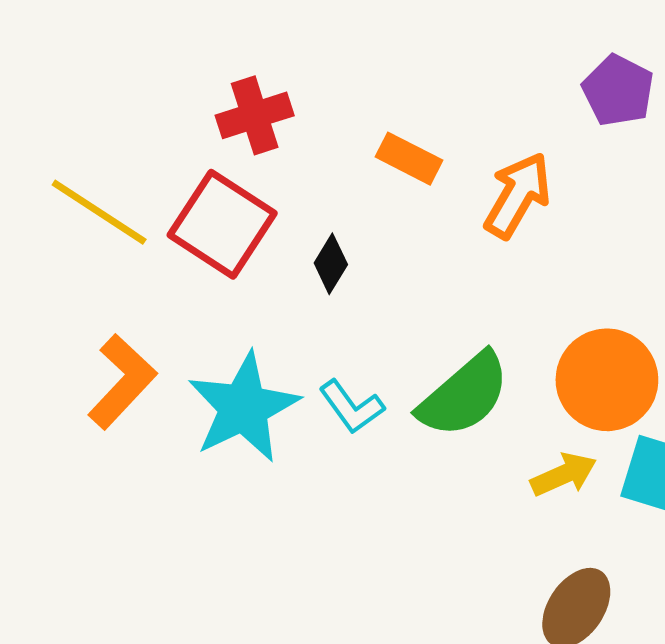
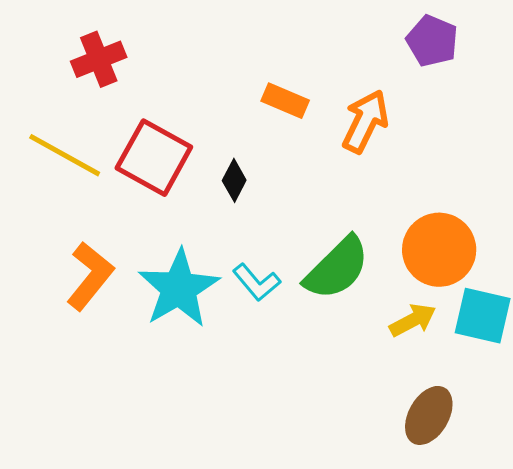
red cross: (255, 115) -> (99, 59), moved

